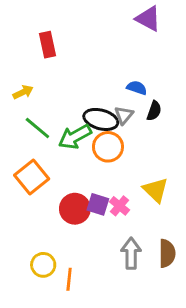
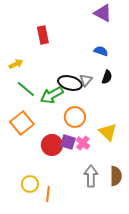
red rectangle: (48, 45) -> (43, 35), moved
blue semicircle: (137, 88) -> (101, 51), moved
orange circle: (108, 147) -> (75, 117), moved

